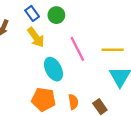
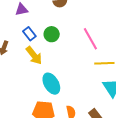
pink line: (77, 49) -> (90, 39), moved

